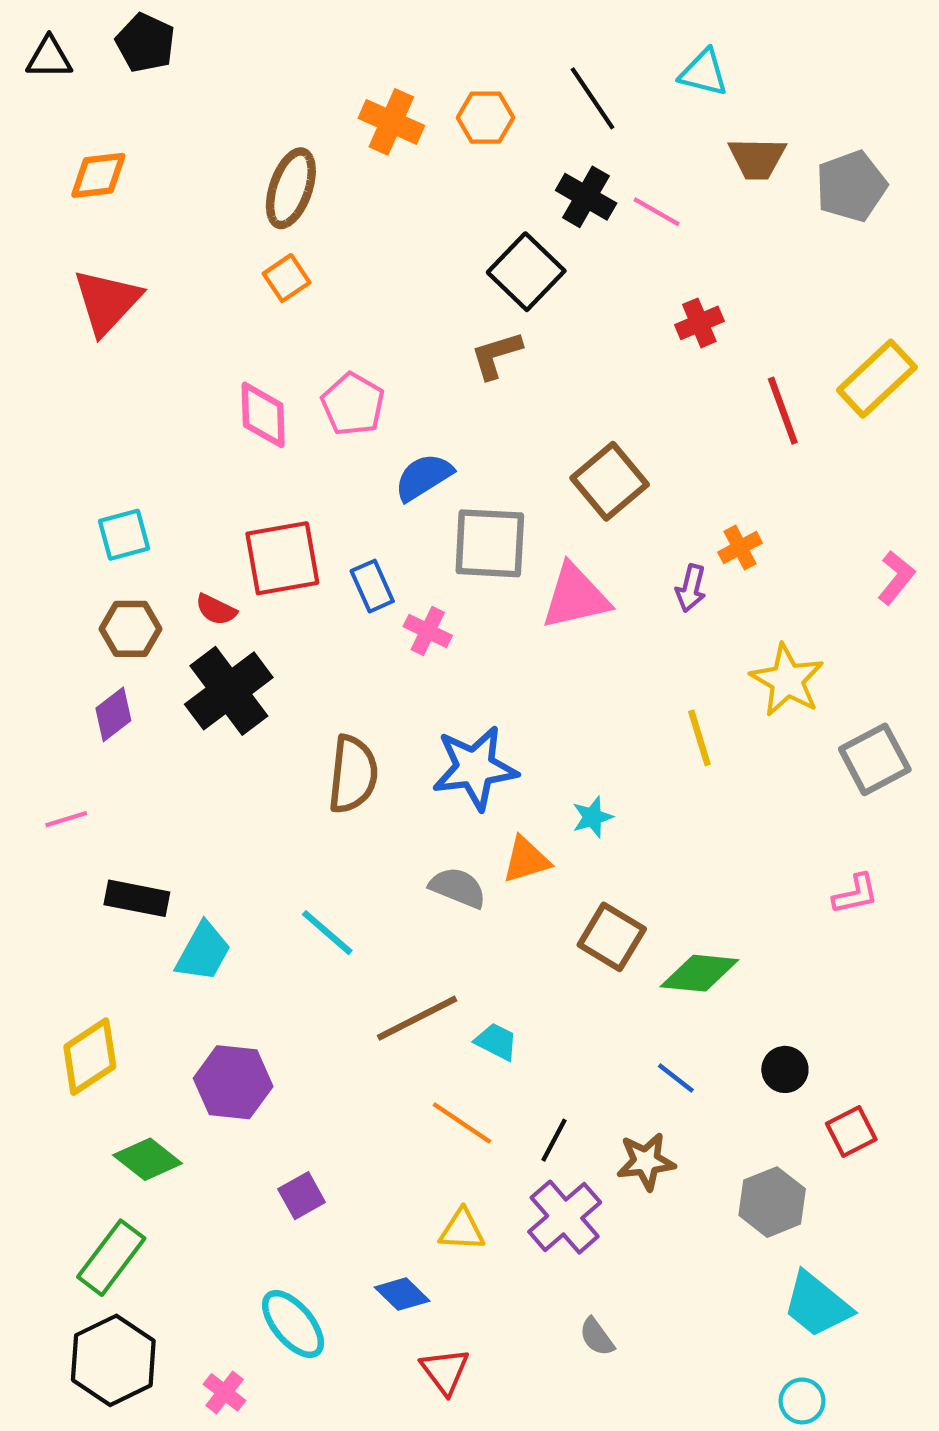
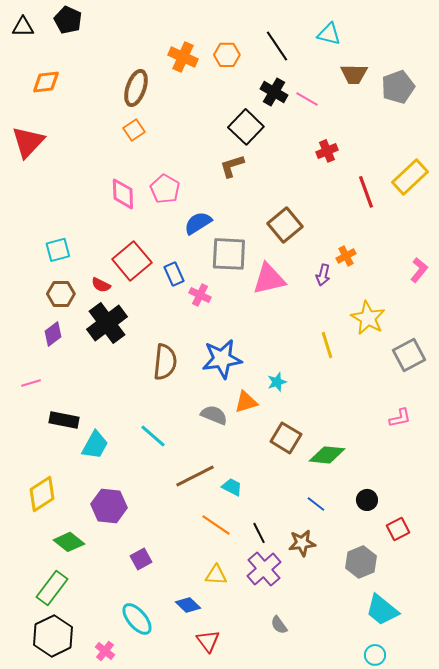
red triangle: (107, 302) -> (28, 142), moved
red square: (282, 558) -> (132, 261), turned -30
black line: (554, 1140) -> (259, 533), turned -55

